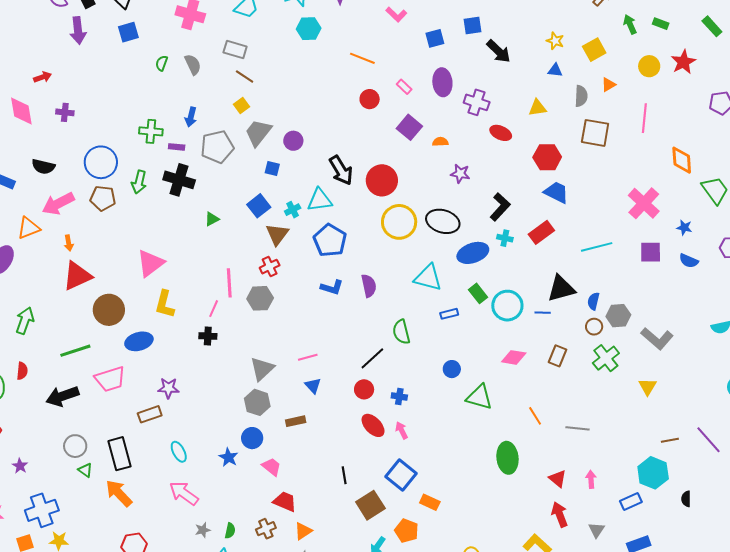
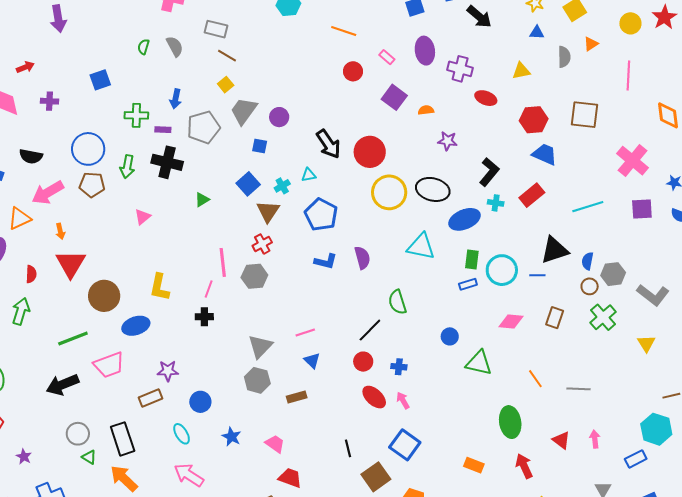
blue square: (128, 32) -> (100, 80), moved
brown square: (595, 133) -> (585, 115), moved
cyan triangle: (320, 200) -> (309, 175), size x0.6
pink triangle: (150, 263) -> (143, 217), moved, size x0.6
red triangle: (77, 276) -> (71, 264), turned -32
green rectangle: (478, 293) -> (472, 260), turned 48
blue rectangle: (449, 314) -> (468, 284), moved
red semicircle: (22, 371) -> (31, 274), moved
blue circle: (252, 438) -> (200, 402), moved
orange rectangle: (430, 502) -> (474, 465), moved
red arrow: (560, 515) -> (524, 466), moved

